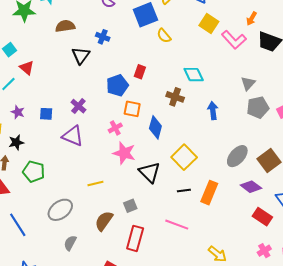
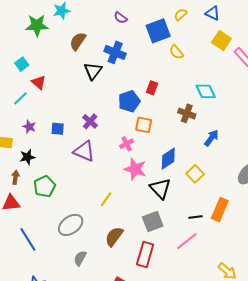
brown semicircle: (65, 26) -> (78, 41), turned -48
blue cross: (103, 37) -> (115, 52), size x1.5
blue arrow: (213, 111) -> (211, 138), moved, turned 42
blue diamond: (155, 127) -> (168, 159), moved, turned 40
yellow square: (184, 157) -> (195, 174), size x0.7
green pentagon: (34, 172) -> (45, 186), turned 30
yellow line: (95, 184) -> (106, 199), turned -42
black line: (184, 190) -> (195, 217), moved
gray square: (130, 206) -> (153, 221), moved, size x1.5
pink line: (177, 225) -> (187, 241), turned -60

